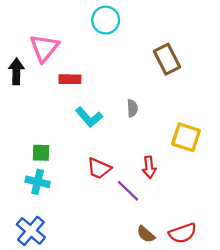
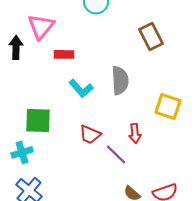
gray semicircle: (132, 108) -> (120, 80), size x1.8
green square: (41, 153) -> (38, 120), size x1.6
cyan cross: (38, 182) -> (22, 152), moved, turned -30

